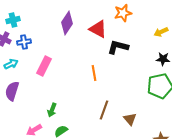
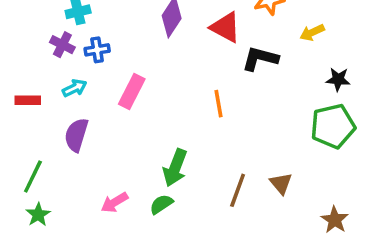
yellow arrow: (161, 32) -> (312, 33), moved
green arrow: (52, 110) -> (175, 168), moved, size x1.5
brown line: (104, 110) -> (238, 190), moved

